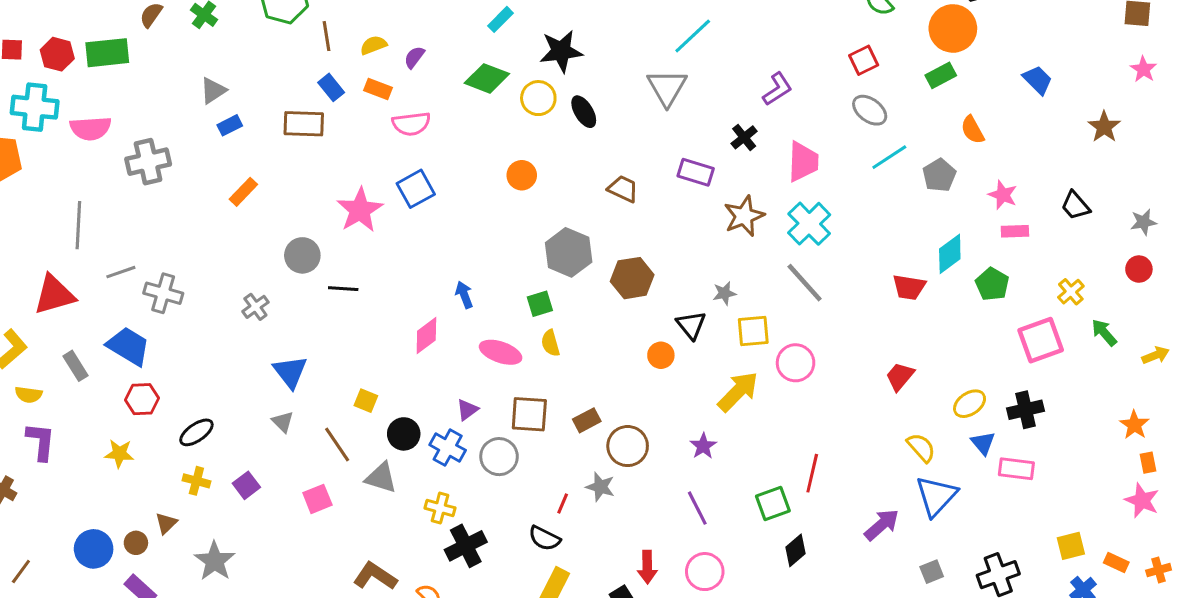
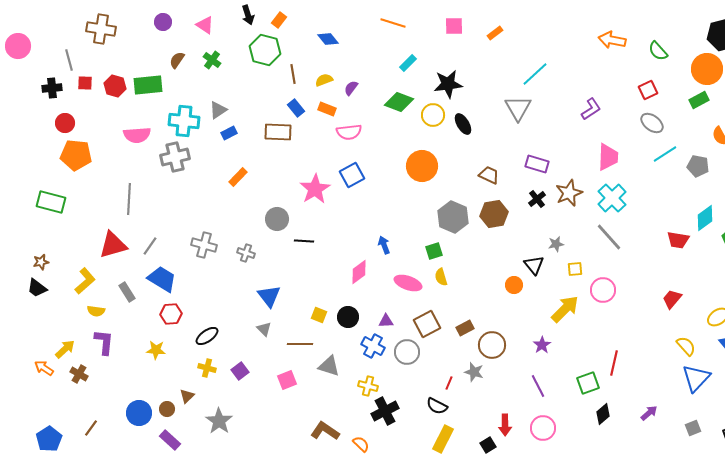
cyan cross: (35, 107) -> (184, 121), moved
black cross: (744, 137) -> (537, 199), moved
orange circle: (522, 175) -> (422, 166), size x1.6
gray pentagon: (939, 175) -> (698, 166), turned -30
gray line: (121, 272) -> (150, 246), moved, turned -36
brown hexagon: (632, 278) -> (494, 214), moved
gray cross: (163, 293) -> (204, 245), moved
gray cross: (255, 307) -> (246, 253), turned -36
yellow square: (753, 331) -> (575, 269), size x0.7
purple triangle: (467, 410) -> (386, 321), turned 35
brown square: (529, 414) -> (427, 324), turned -32
black circle: (404, 434) -> (348, 317), moved
brown line: (337, 445) -> (300, 344), turned -55
purple arrow: (882, 525) -> (649, 413), moved, size x0.7

